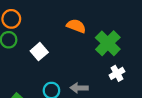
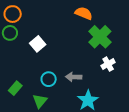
orange semicircle: (76, 26) -> (84, 13), moved

